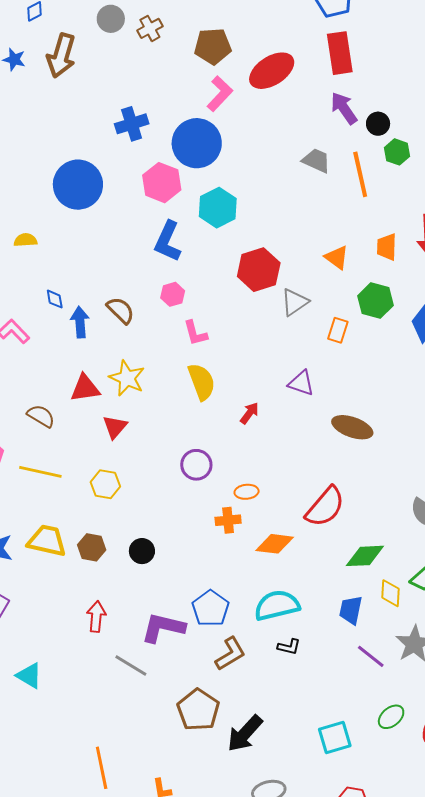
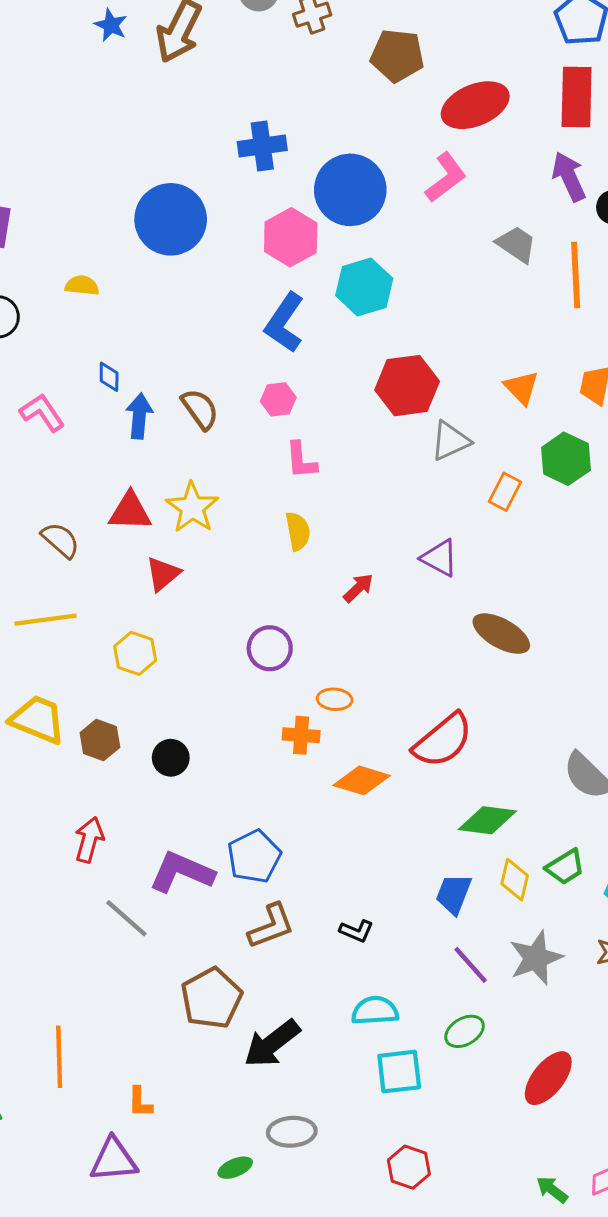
pink L-shape: (220, 94) -> (446, 177), moved
yellow semicircle: (202, 382) -> (298, 531), size x0.7
yellow line: (40, 472) -> (46, 620), turned -30
cyan semicircle: (277, 605) -> (375, 1011), moved, size x0.7
green ellipse: (391, 717) -> (465, 1031), moved

